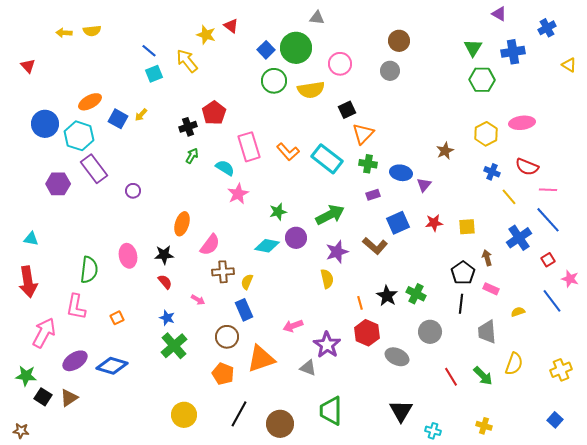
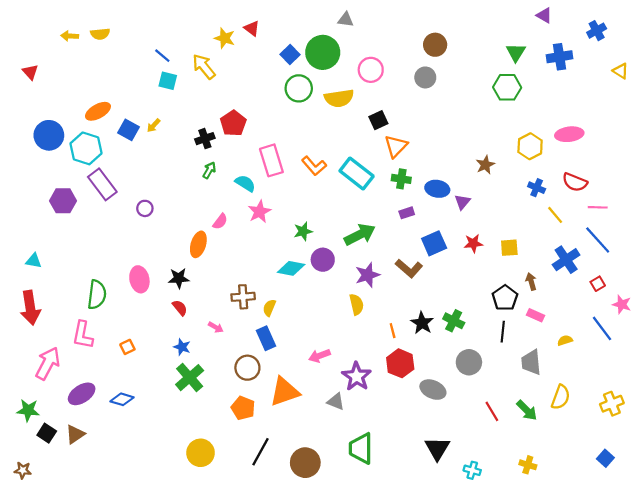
cyan square: (154, 74) -> (168, 81), turned 36
green hexagon: (482, 80) -> (507, 87), moved
pink semicircle: (210, 245) -> (220, 221), moved, size x0.7
blue diamond: (112, 366) -> (122, 399), size x0.7

